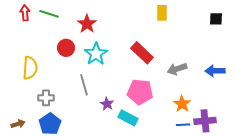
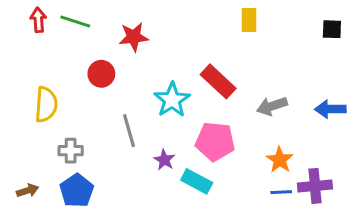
red star: (87, 24) -> (134, 37), turned 30
cyan star: (96, 54) -> (172, 100), moved

